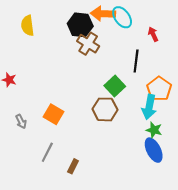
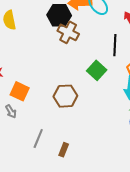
brown hexagon: (105, 109) -> (65, 96), moved
orange square: (53, 114) -> (20, 91), moved

